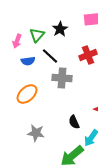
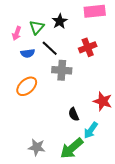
gray star: (36, 133) -> (37, 147), moved

